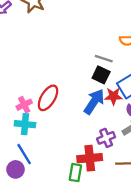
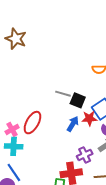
gray line: (104, 59) -> (63, 94), moved
blue arrow: (94, 102) -> (73, 124), size x0.7

